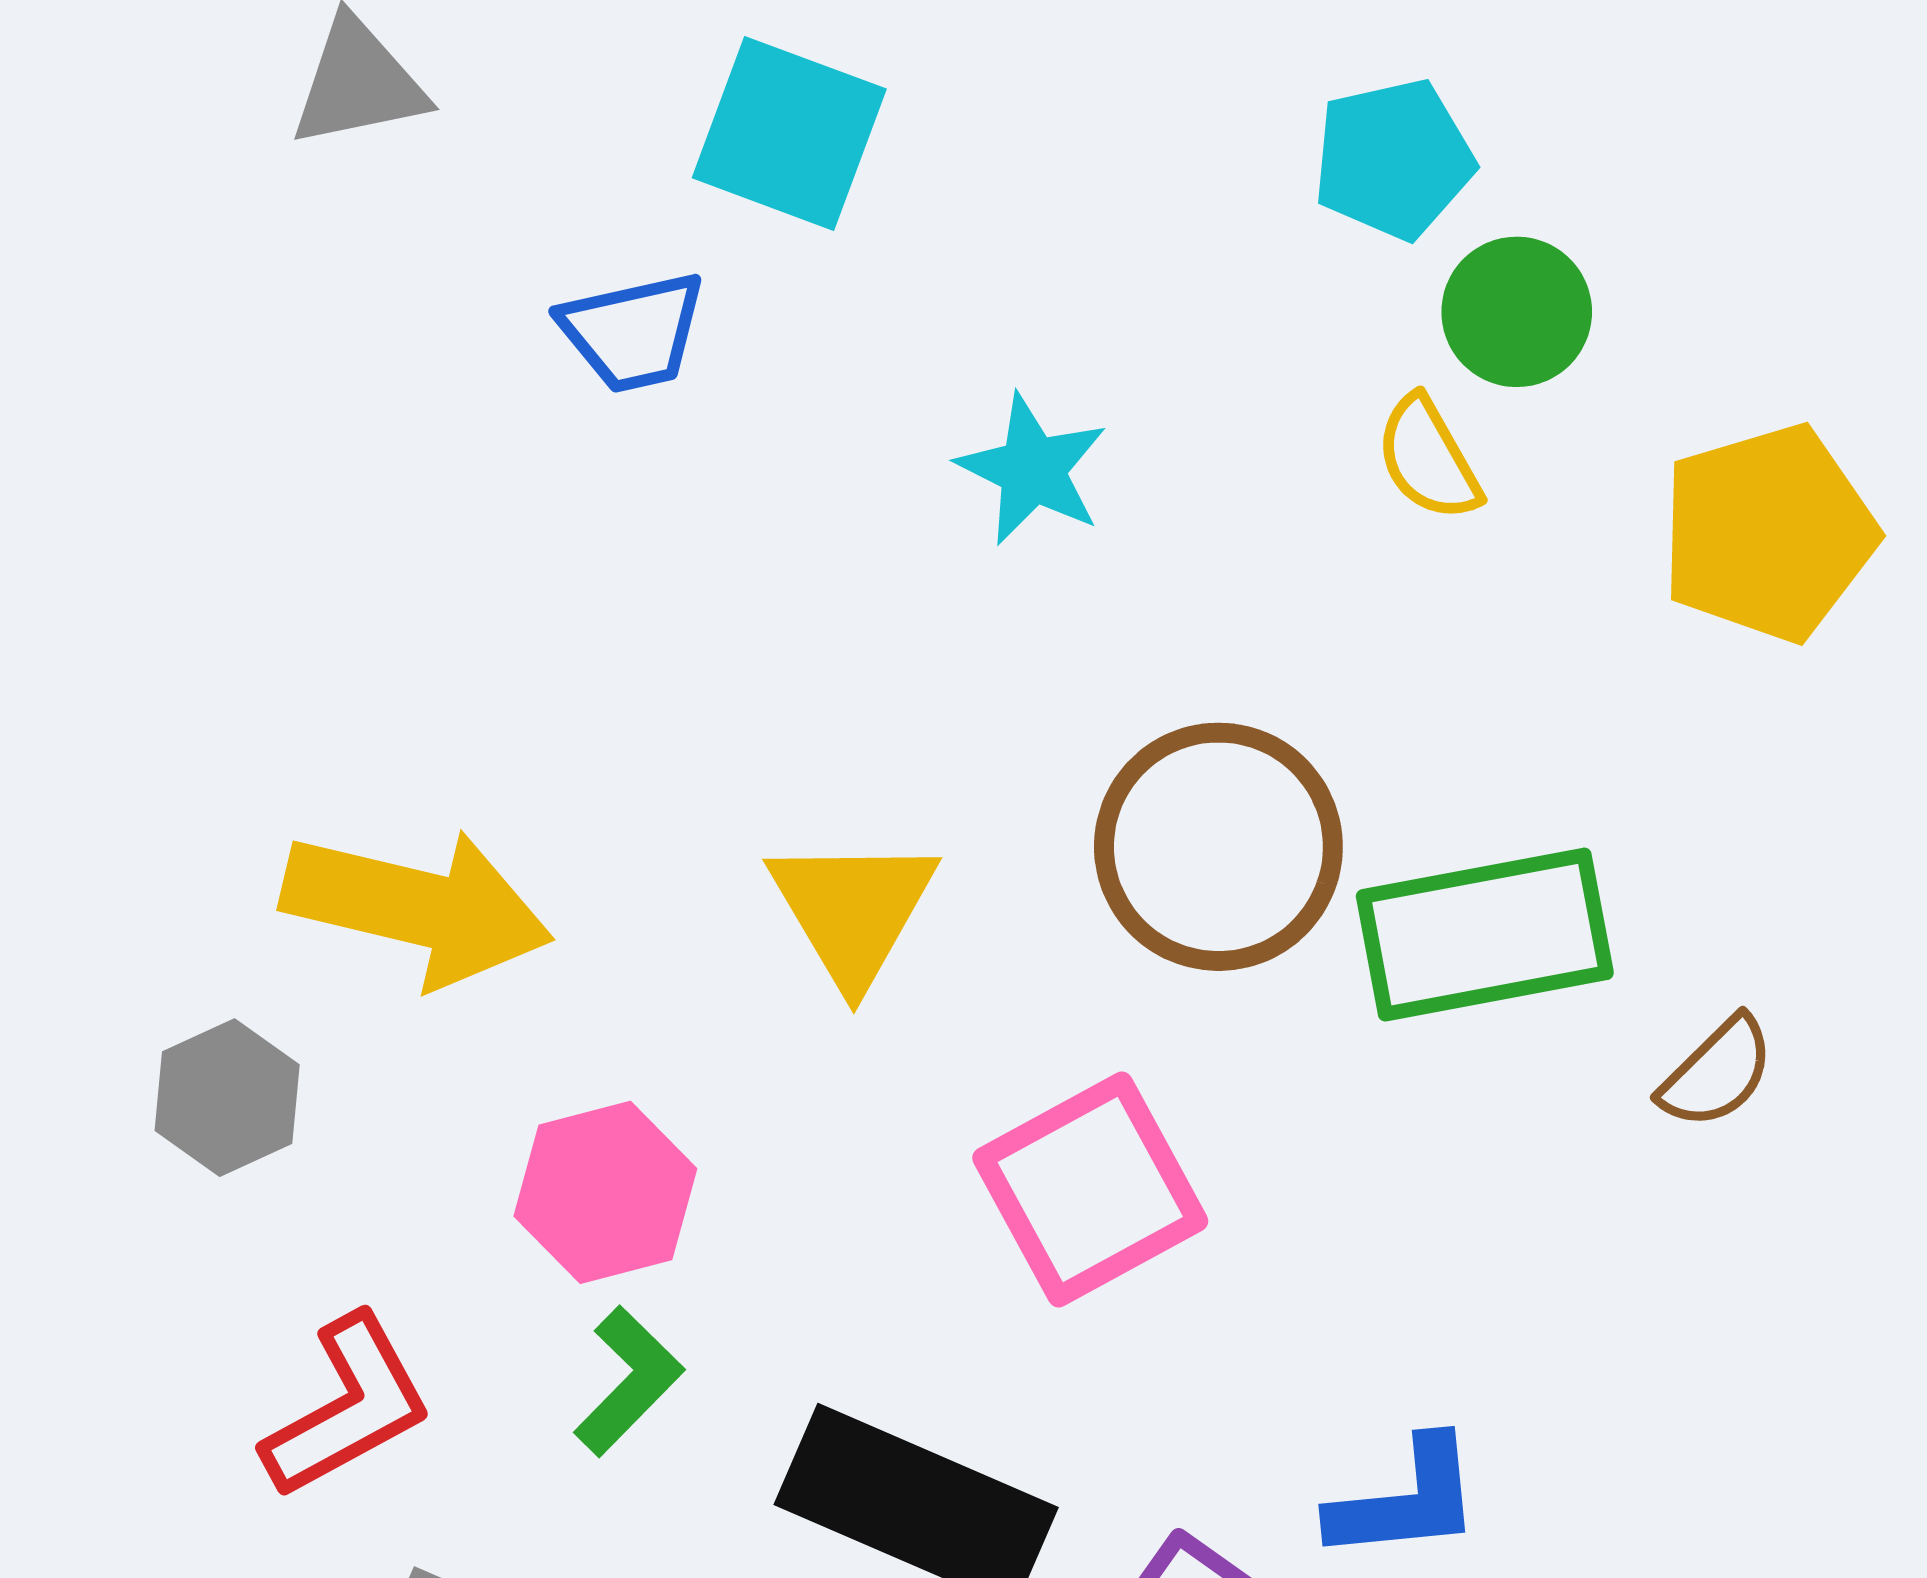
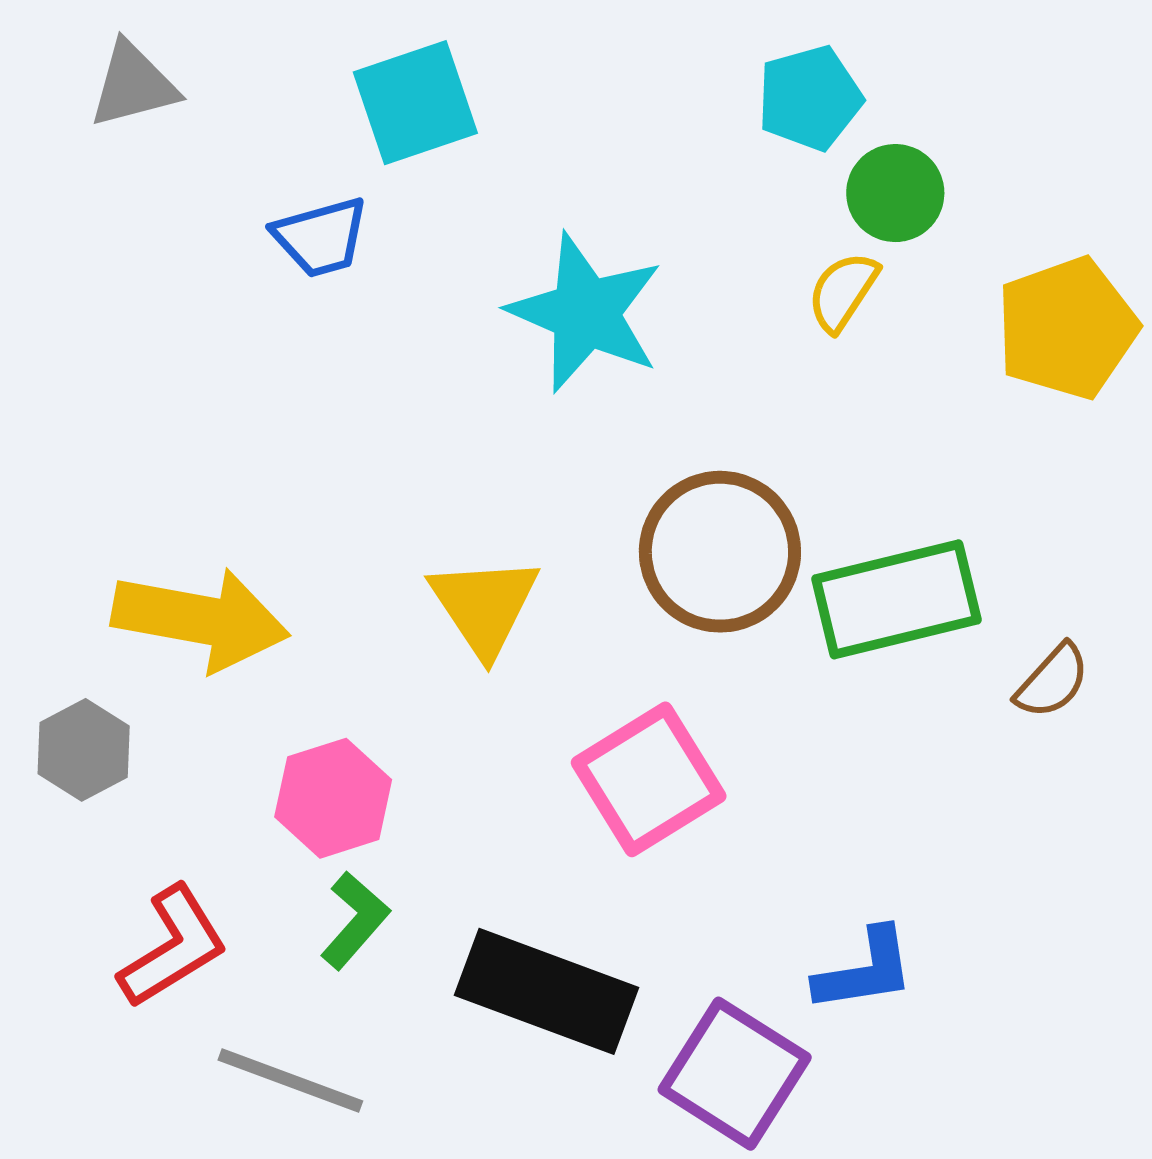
cyan square: (789, 133) -> (415, 103), turned -36
yellow semicircle: (1428, 459) -> (843, 292), turned 66
cyan star: (1032, 470) -> (586, 313), size x1.6

